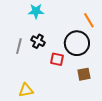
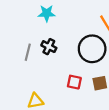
red square: (57, 59) -> (74, 82), moved

